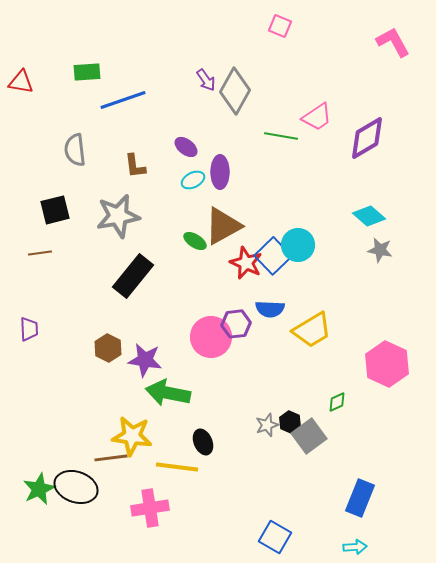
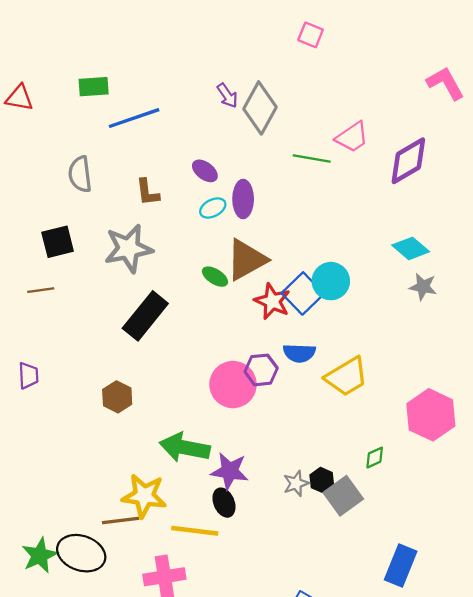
pink L-shape: (393, 42) -> (445, 83), moved
purple star: (145, 360) -> (230, 471), moved

